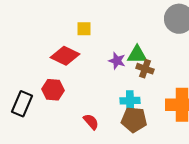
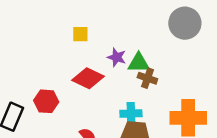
red diamond: (65, 56) -> (88, 78), moved
purple star: (117, 61) -> (117, 57), moved

